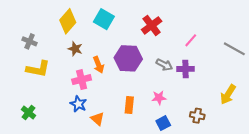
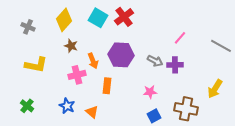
red cross: (152, 25) -> (124, 17), moved
gray cross: (30, 41) -> (28, 27), moved
blue star: (78, 104) -> (67, 106), moved
orange rectangle: (129, 105) -> (107, 86), moved
brown cross: (197, 116) -> (186, 109), size x1.6

